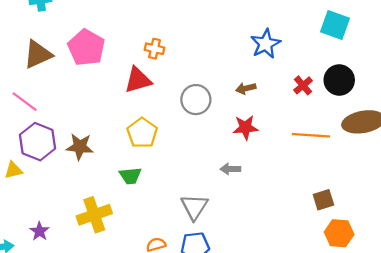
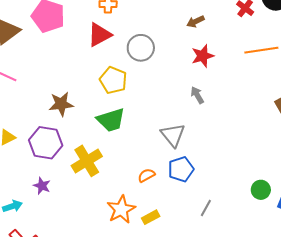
gray circle: (196, 100) -> (141, 48), moved
purple hexagon: (38, 142) -> (46, 143), moved
gray arrow: (230, 169) -> (197, 95), turned 72
green trapezoid: (130, 176) -> (111, 120), size x1.4

